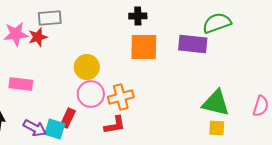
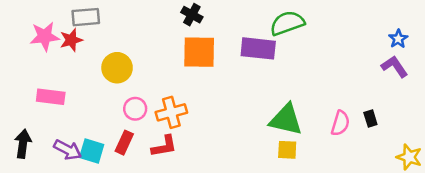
black cross: (138, 16) -> (192, 15), turned 30
yellow circle: (87, 67) -> (117, 68), moved
pink circle: (91, 94) -> (135, 109), size x0.7
red rectangle: (68, 118) -> (124, 143), moved

